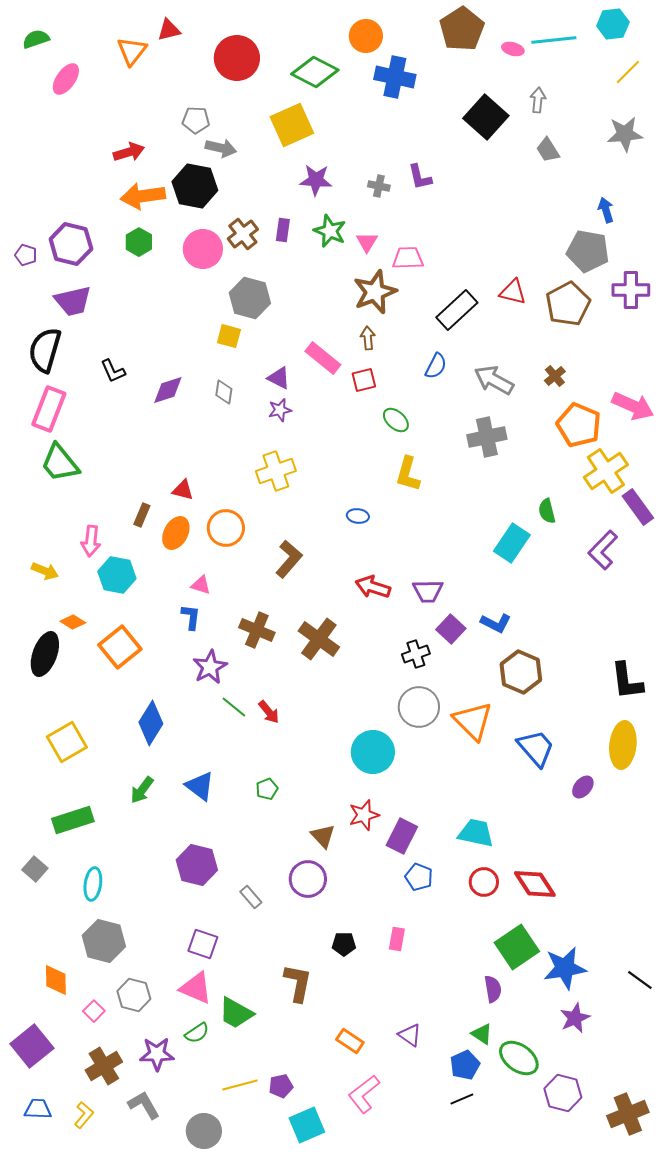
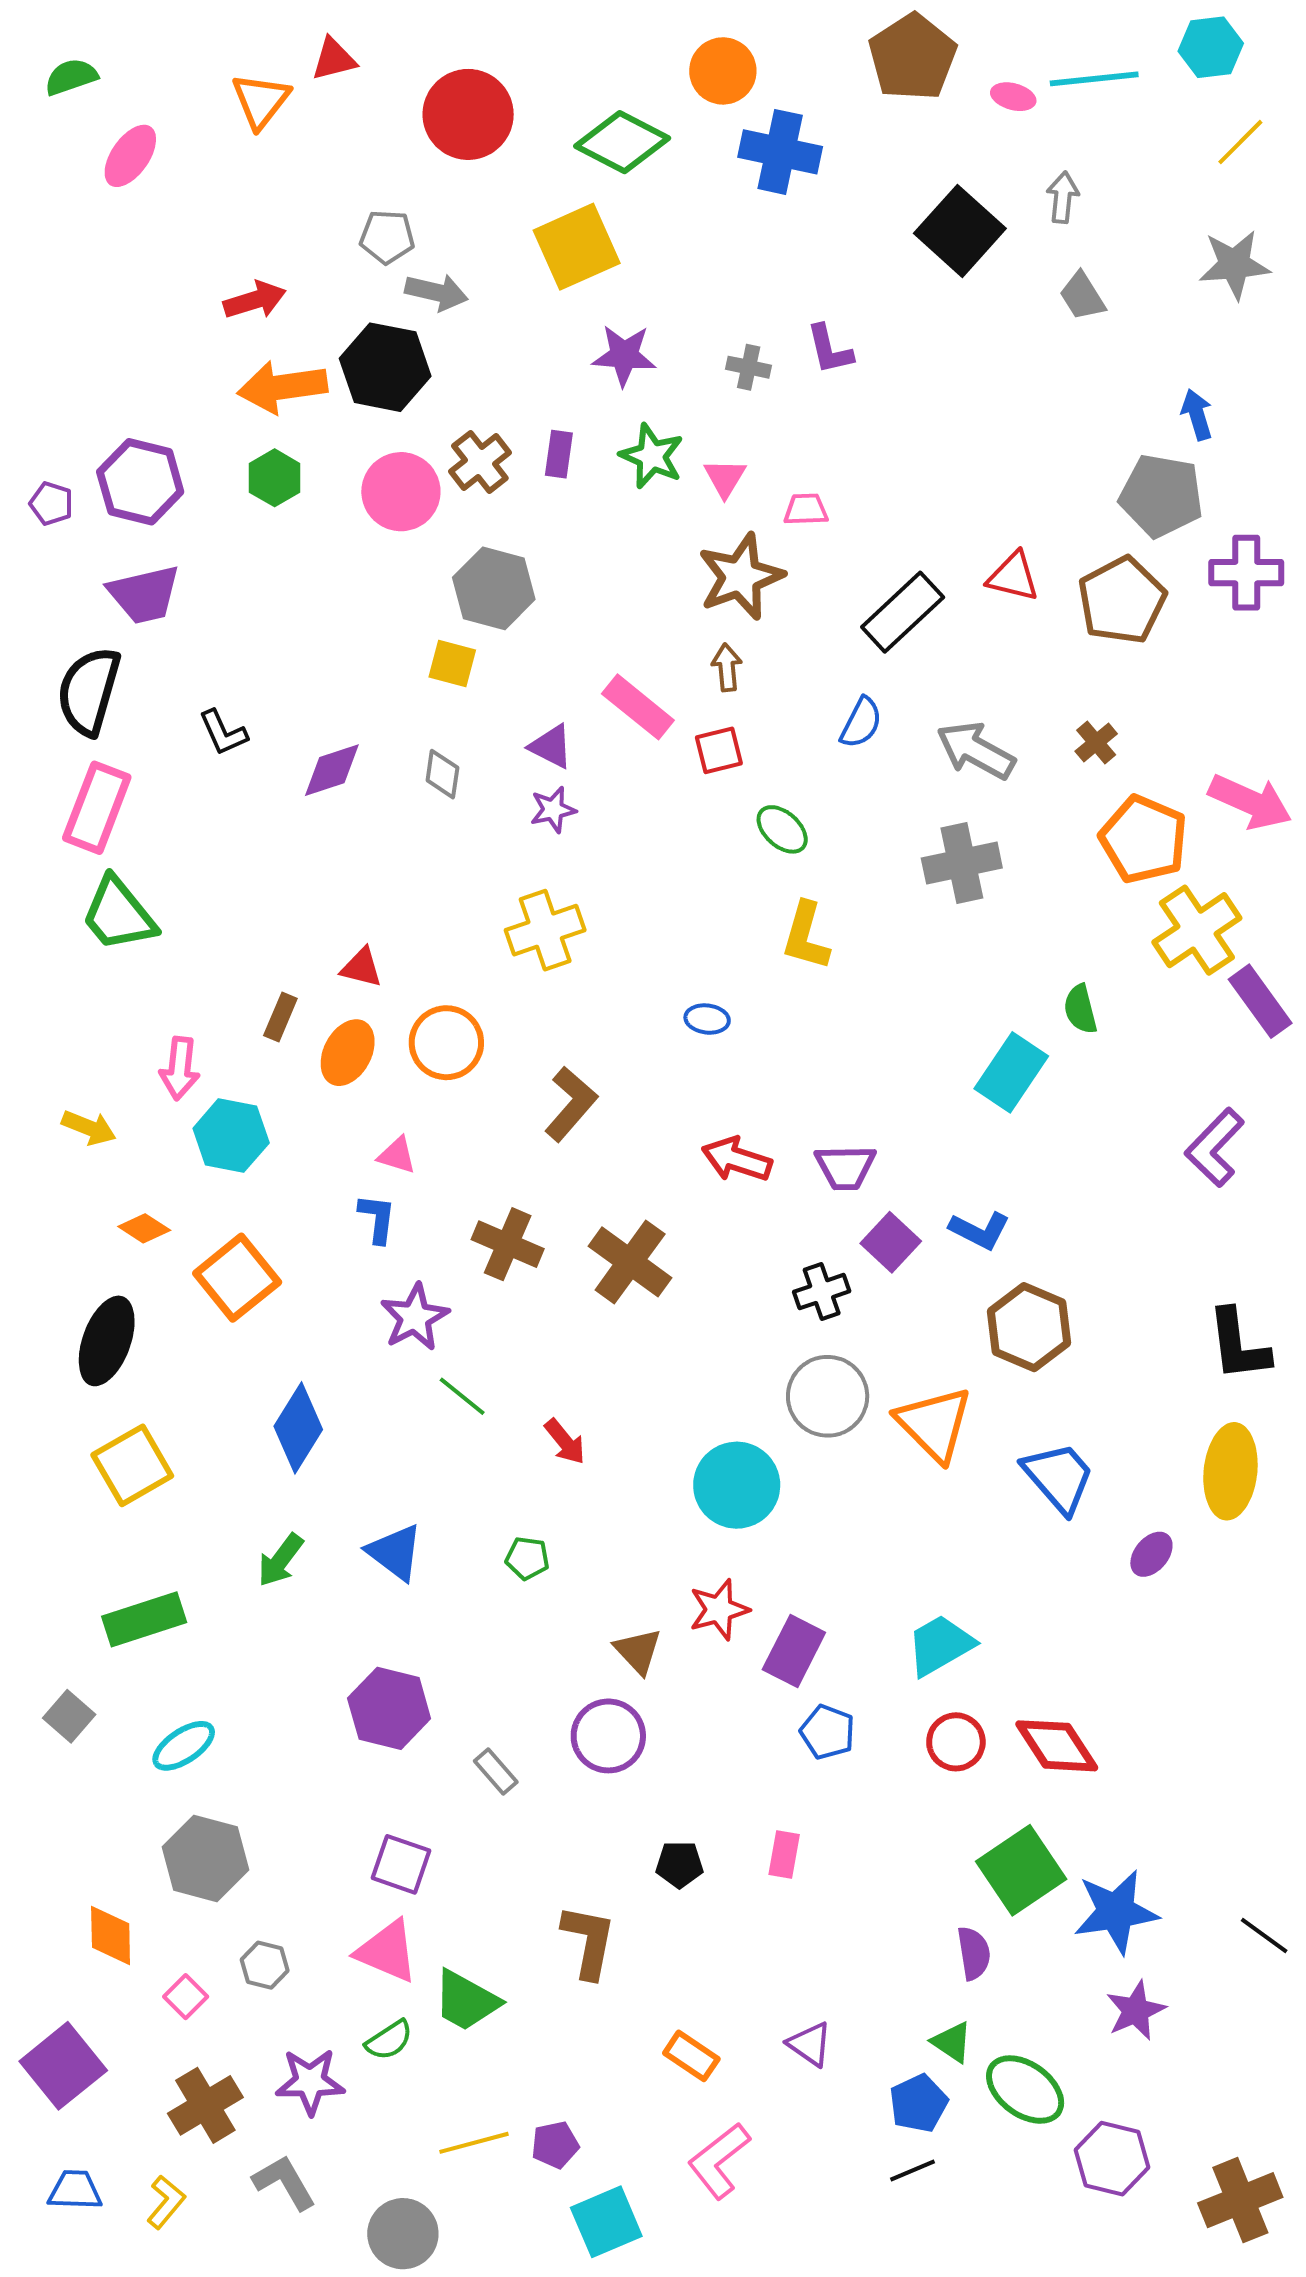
pink trapezoid: (408, 258) -> (806, 509), size x0.7
purple L-shape: (603, 550) -> (1215, 1147), moved
black ellipse: (45, 654) -> (107, 1341), moved
red arrow: (269, 712) -> (565, 1442), moved
green pentagon: (267, 789) -> (527, 1558), turned 30
cyan trapezoid: (476, 833) -> (940, 1645), turned -42
cyan ellipse: (93, 884) -> (184, 1746), turned 48
gray hexagon: (134, 995) -> (265, 1965), size x0.7

